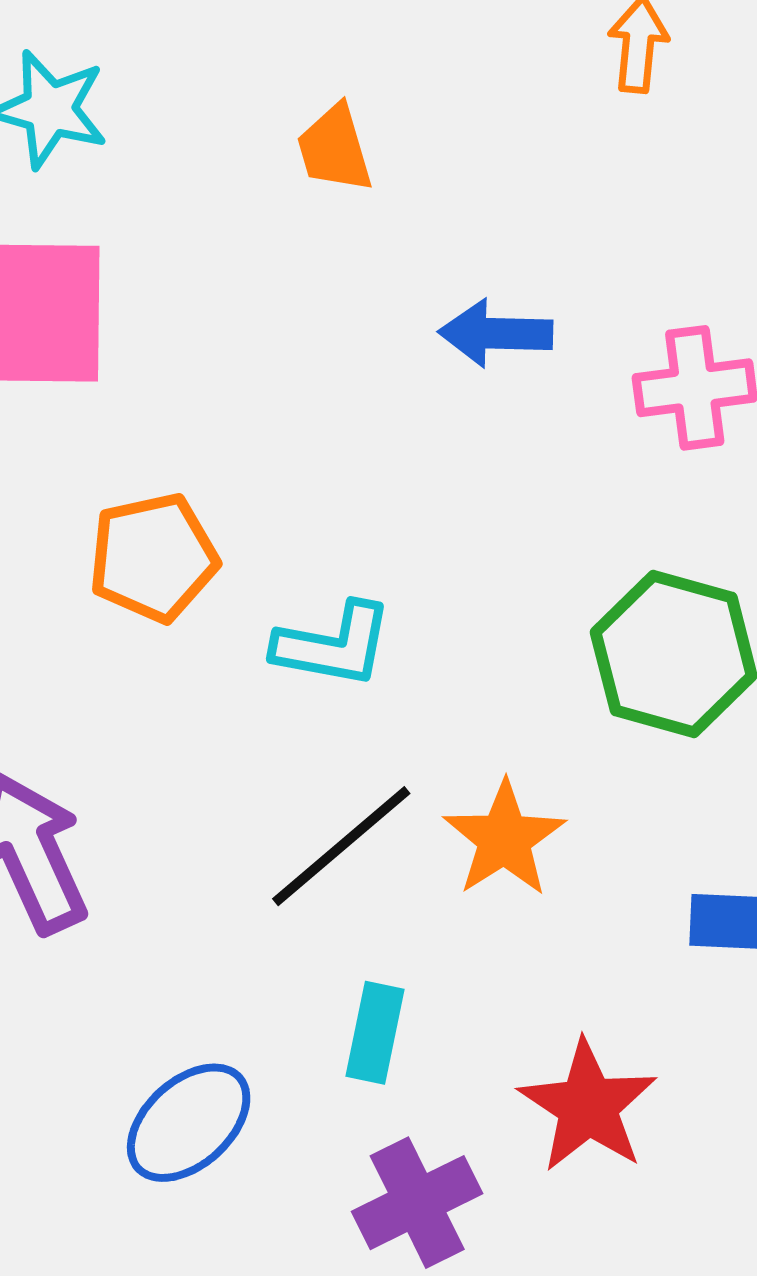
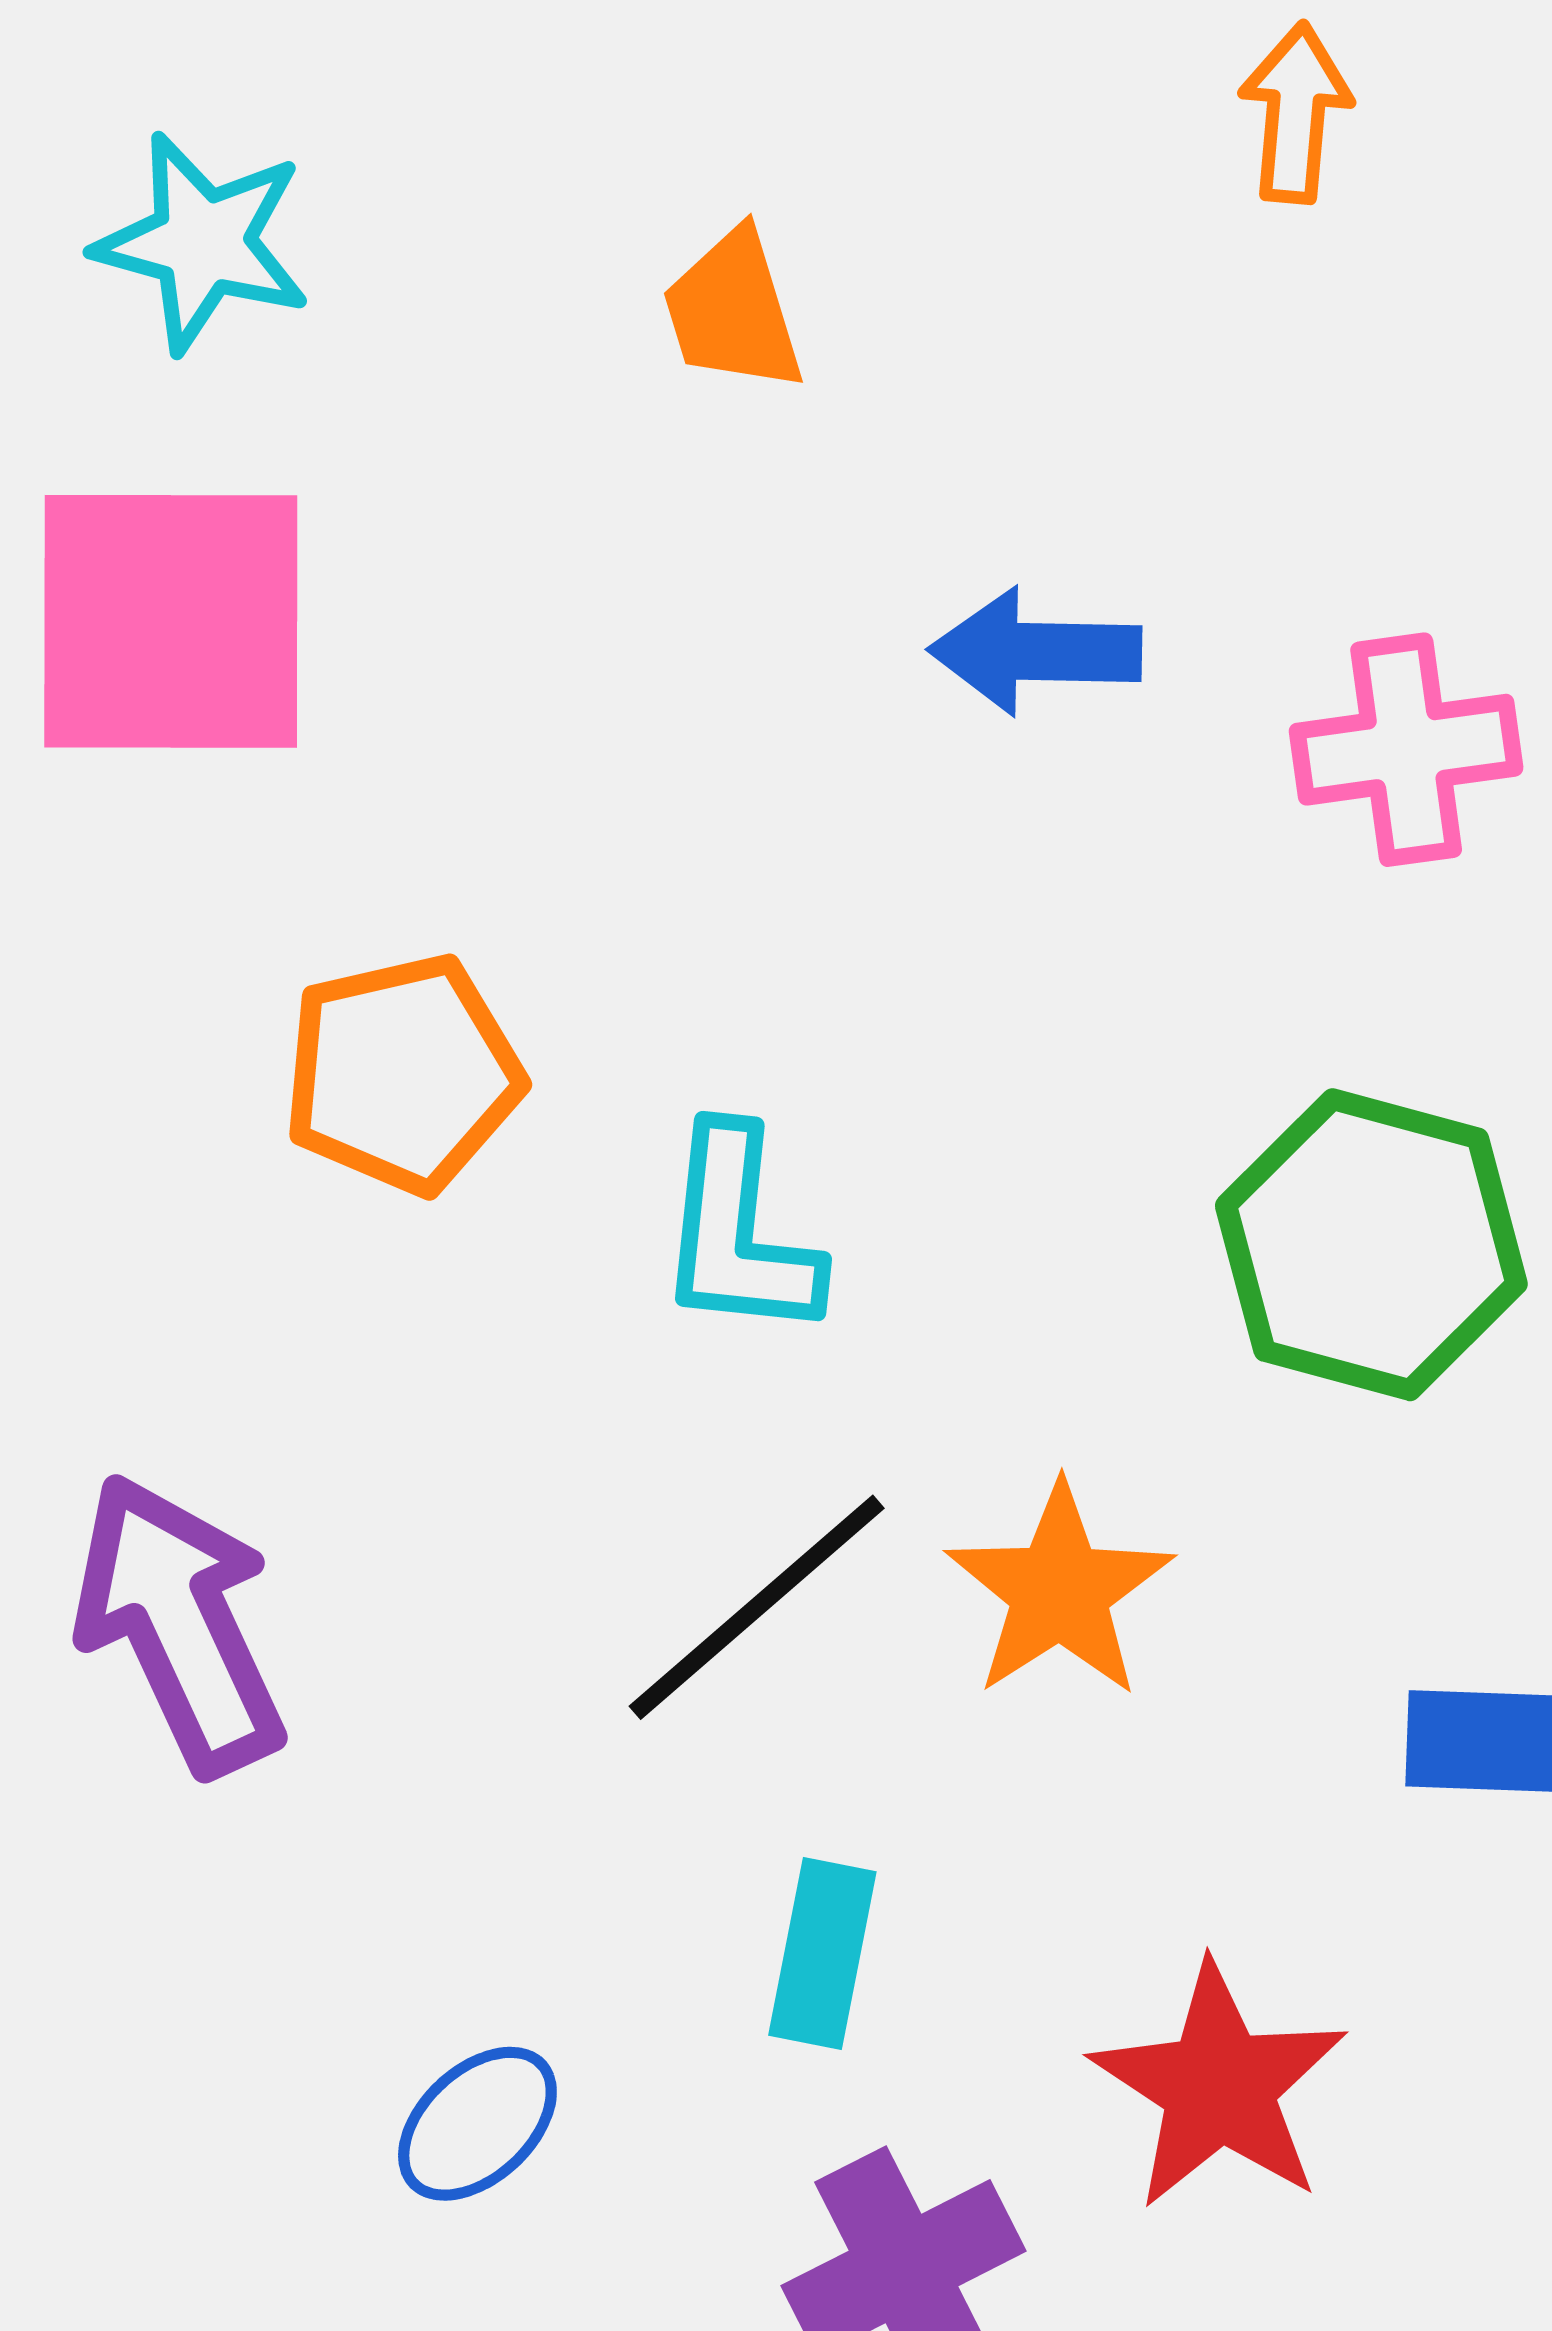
cyan L-shape: (333, 645) -> (739, 1233), turned 86
blue ellipse: (189, 1123) -> (477, 2124), size x0.7

